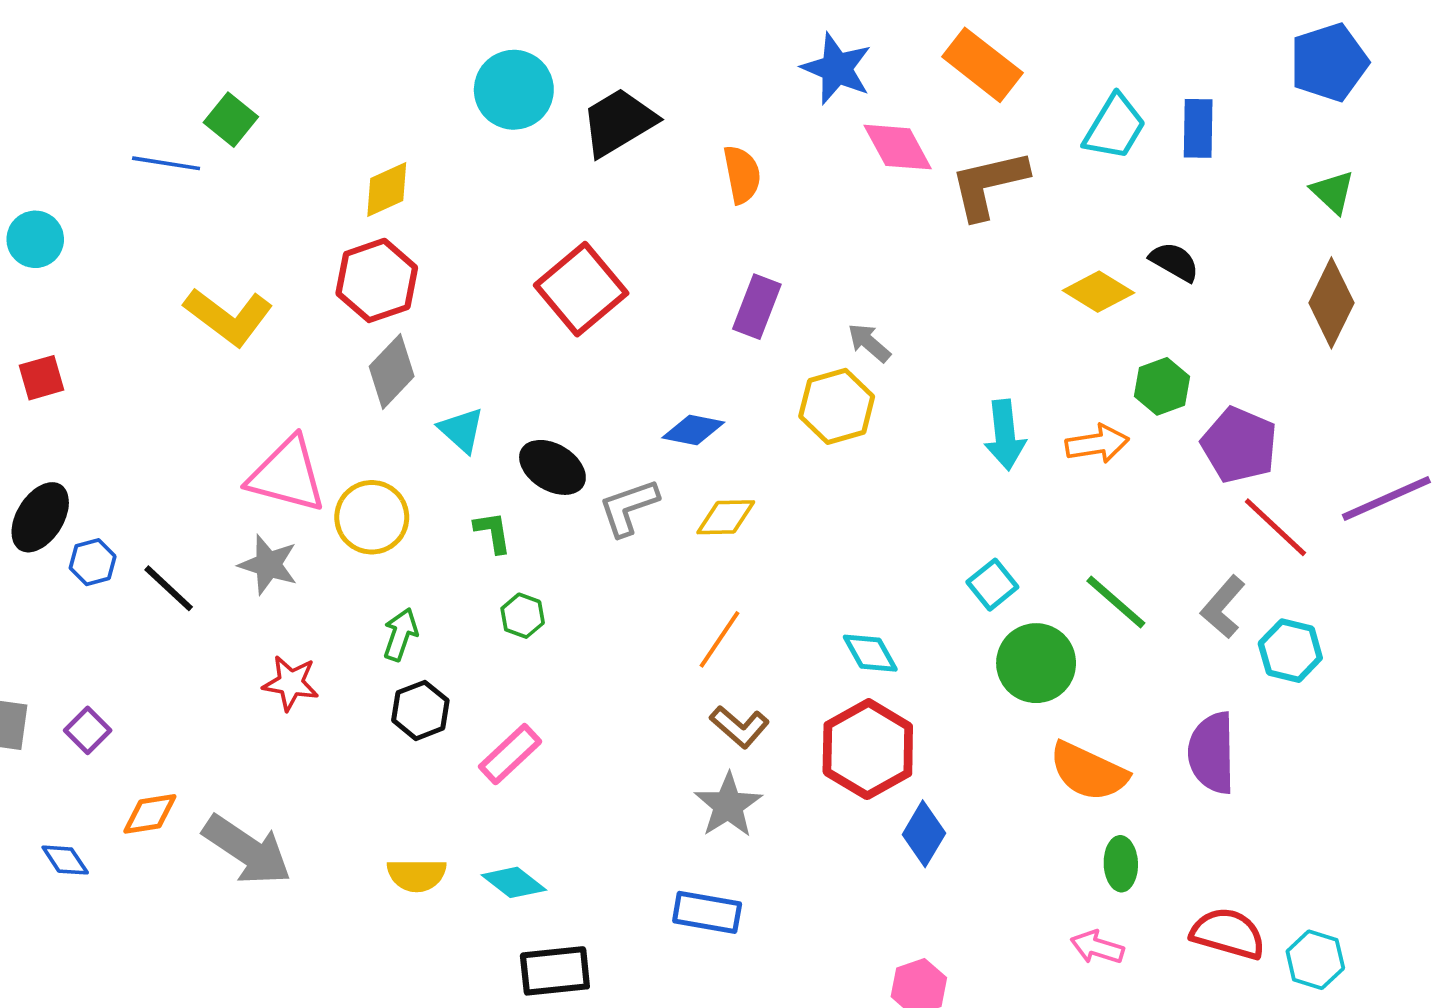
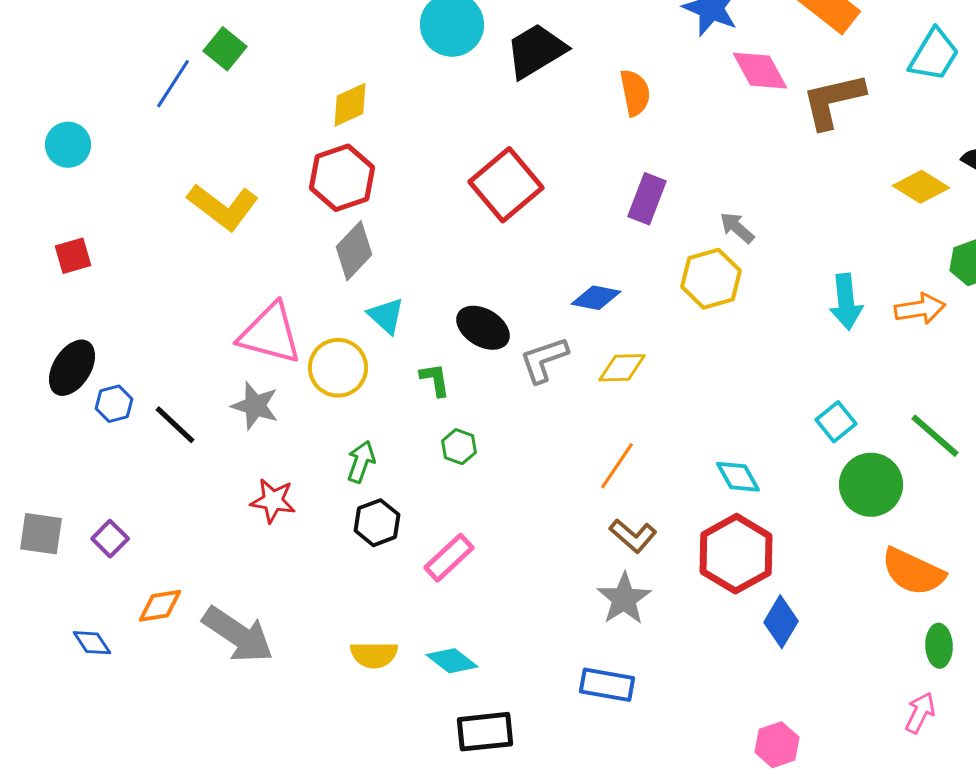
blue line: (166, 163) -> (173, 84), turned -66
cyan triangle: (461, 430) -> (386, 316), moved
pink arrow: (1097, 947) -> (920, 713), turned 99

